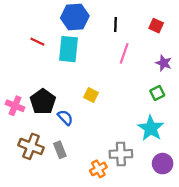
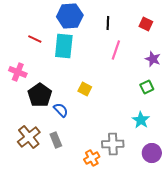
pink cross: (15, 106) -> (18, 72), moved
cyan star: (151, 128) -> (141, 120), size x0.7
brown cross: (31, 146) -> (29, 137), turned 30

